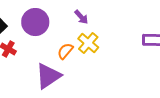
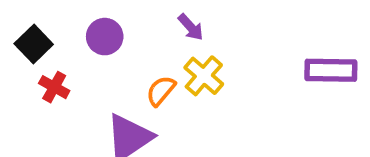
purple circle: (35, 22) -> (105, 37), size x0.7

